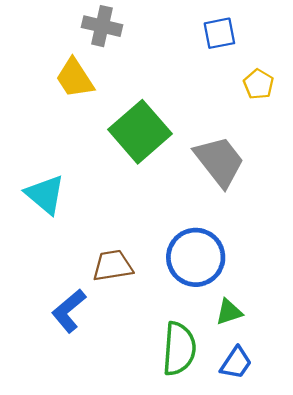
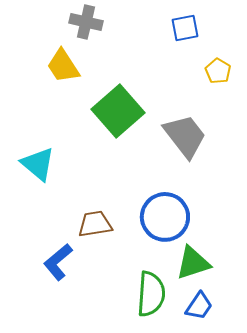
green triangle: (229, 312) -> (193, 263), size x1.5

